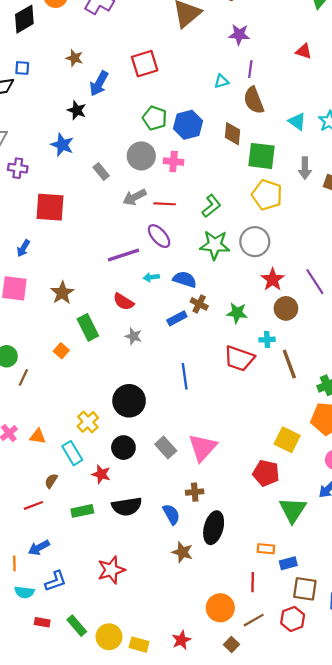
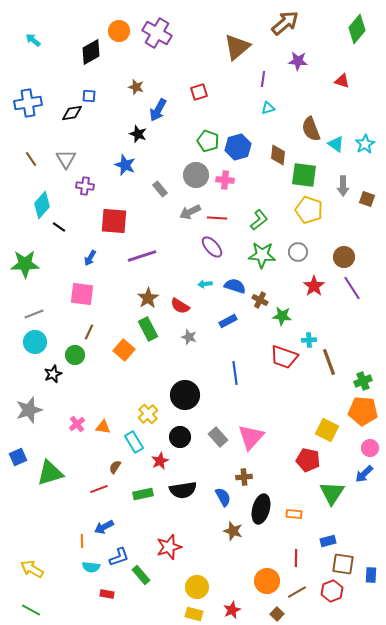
purple star: (239, 35) -> (298, 61), moved
red square: (145, 64) -> (199, 92), size x0.7
purple line: (250, 69) -> (263, 79), moved
brown semicircle: (254, 100) -> (311, 129), moved
gray circle: (255, 242) -> (298, 252), size x0.7
purple line: (123, 255) -> (142, 256), moved
brown star: (62, 293) -> (148, 298), moved
brown cross: (199, 304) -> (260, 300), moved
brown circle: (286, 308) -> (344, 257), moved
orange square: (61, 351) -> (124, 350), size x1.5
brown line: (23, 377) -> (89, 332), moved
red star: (101, 474) -> (160, 461), turned 30
orange rectangle: (266, 549) -> (294, 514), moved
green rectangle: (77, 626) -> (141, 575), moved
yellow circle: (109, 637) -> (197, 587), moved

